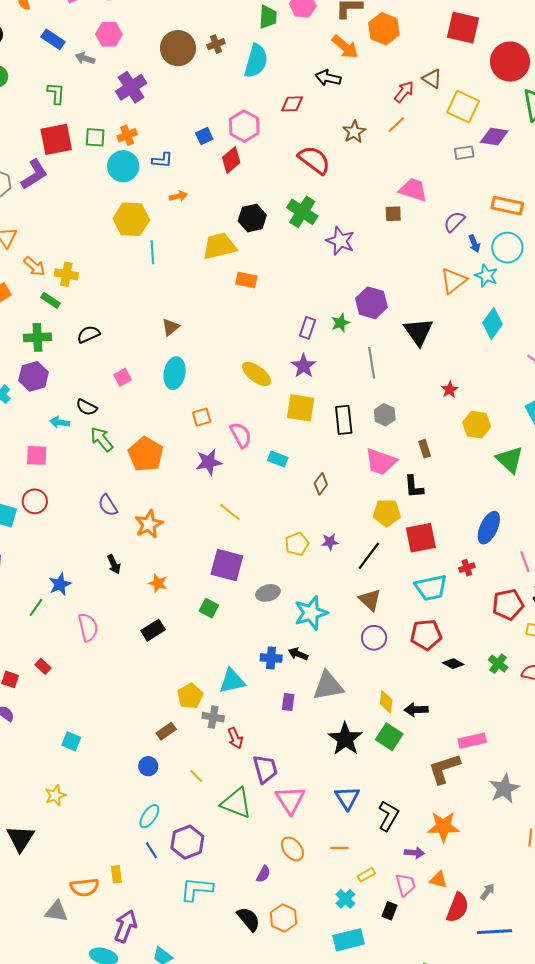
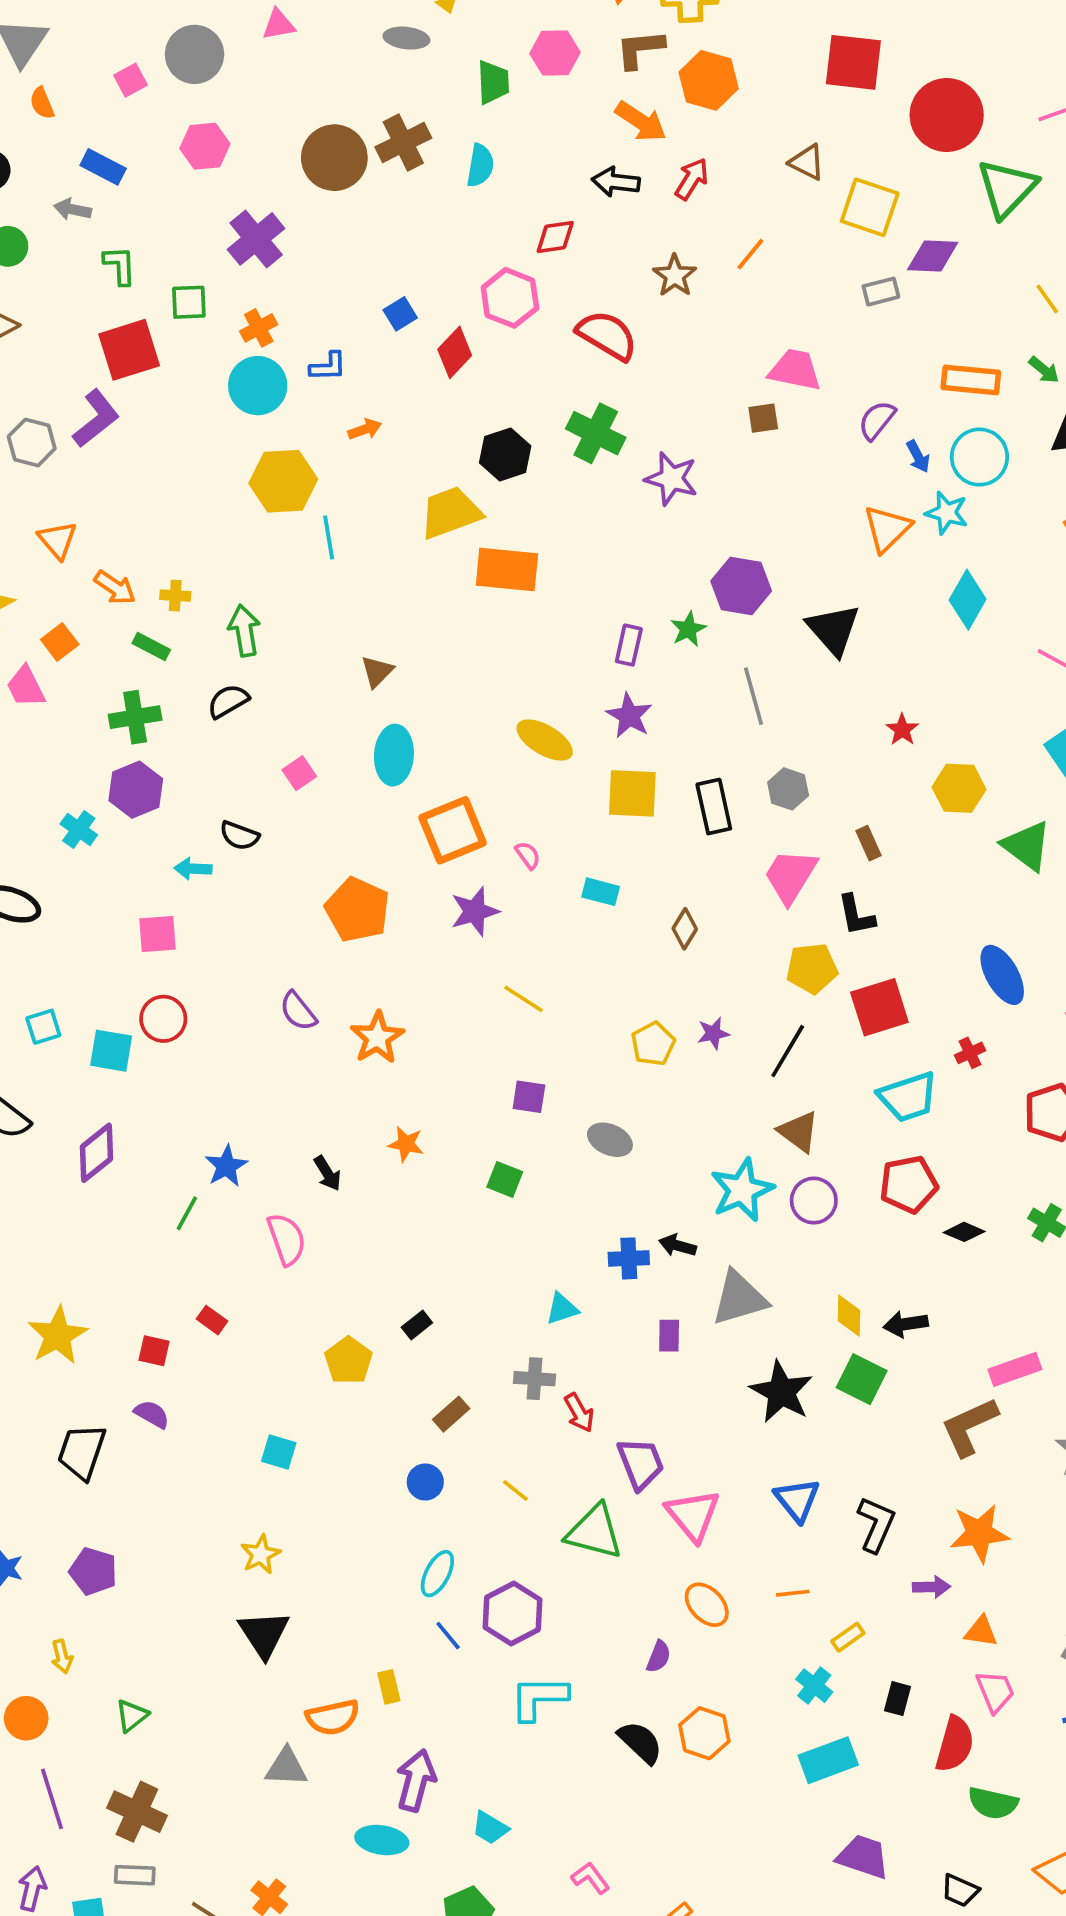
brown cross: (216, 44) -> (403, 143), size x1.6
gray arrow: (85, 58) -> (72, 209), moved
cyan semicircle: (256, 61) -> (480, 165), size x0.7
red arrow: (404, 92) -> (692, 179), moved
pink hexagon: (244, 126) -> (510, 298), moved
green square: (95, 137) -> (189, 302), moved
yellow cross: (66, 274) -> (175, 596), size x0.7
orange rectangle: (246, 280) -> (507, 570), size x1.6
orange square: (202, 417) -> (453, 830), size x1.8
pink semicircle: (241, 435) -> (528, 855), size x0.6
green arrow: (102, 439) -> (244, 631), moved, turned 36
pink trapezoid: (381, 462) -> (790, 876), turned 108
blue ellipse: (489, 528) -> (1002, 975), turned -48
black arrow: (114, 564) -> (327, 1173), moved
purple square: (227, 565) -> (529, 1097), size x0.6
gray ellipse: (268, 593) -> (610, 1140), turned 45
cyan star: (311, 613) -> (742, 1190), moved
black rectangle: (153, 630) -> (417, 1325), moved, size x0.7
cyan triangle: (232, 681) -> (562, 1309), size x0.7
yellow pentagon: (190, 696) -> (348, 1361), moved
black triangle: (20, 838) -> (264, 1634), moved
pink trapezoid: (405, 885) -> (995, 1691), moved
red semicircle: (458, 908) -> (955, 1744), moved

